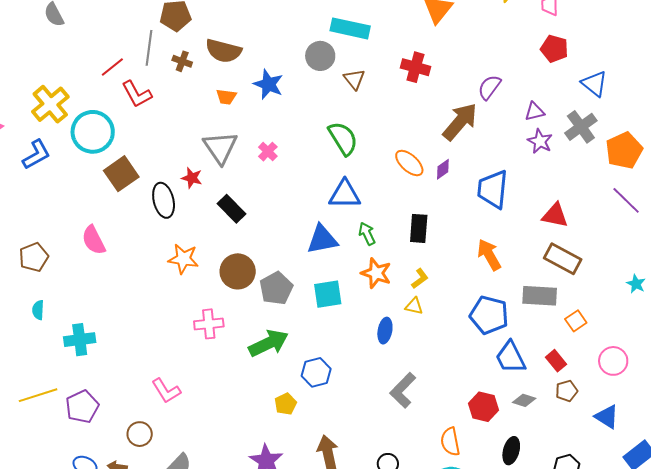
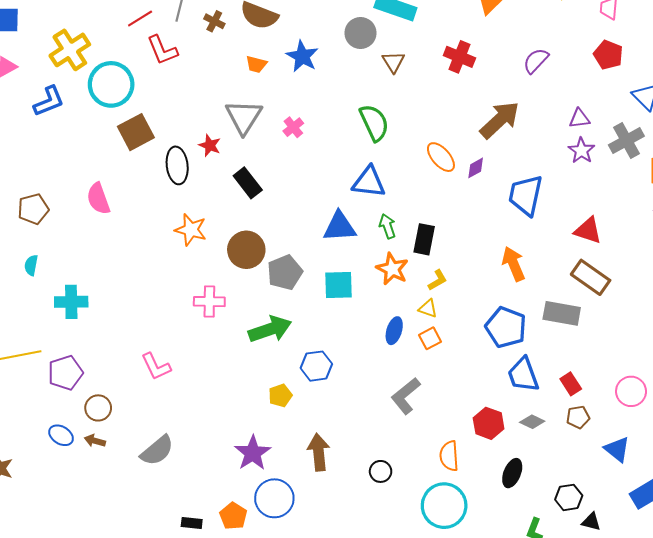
purple semicircle: (489, 87) -> (536, 61), moved
black rectangle: (419, 228) -> (424, 239), moved
orange square: (576, 321) -> (430, 338), moved
brown circle: (140, 434) -> (98, 408), moved

